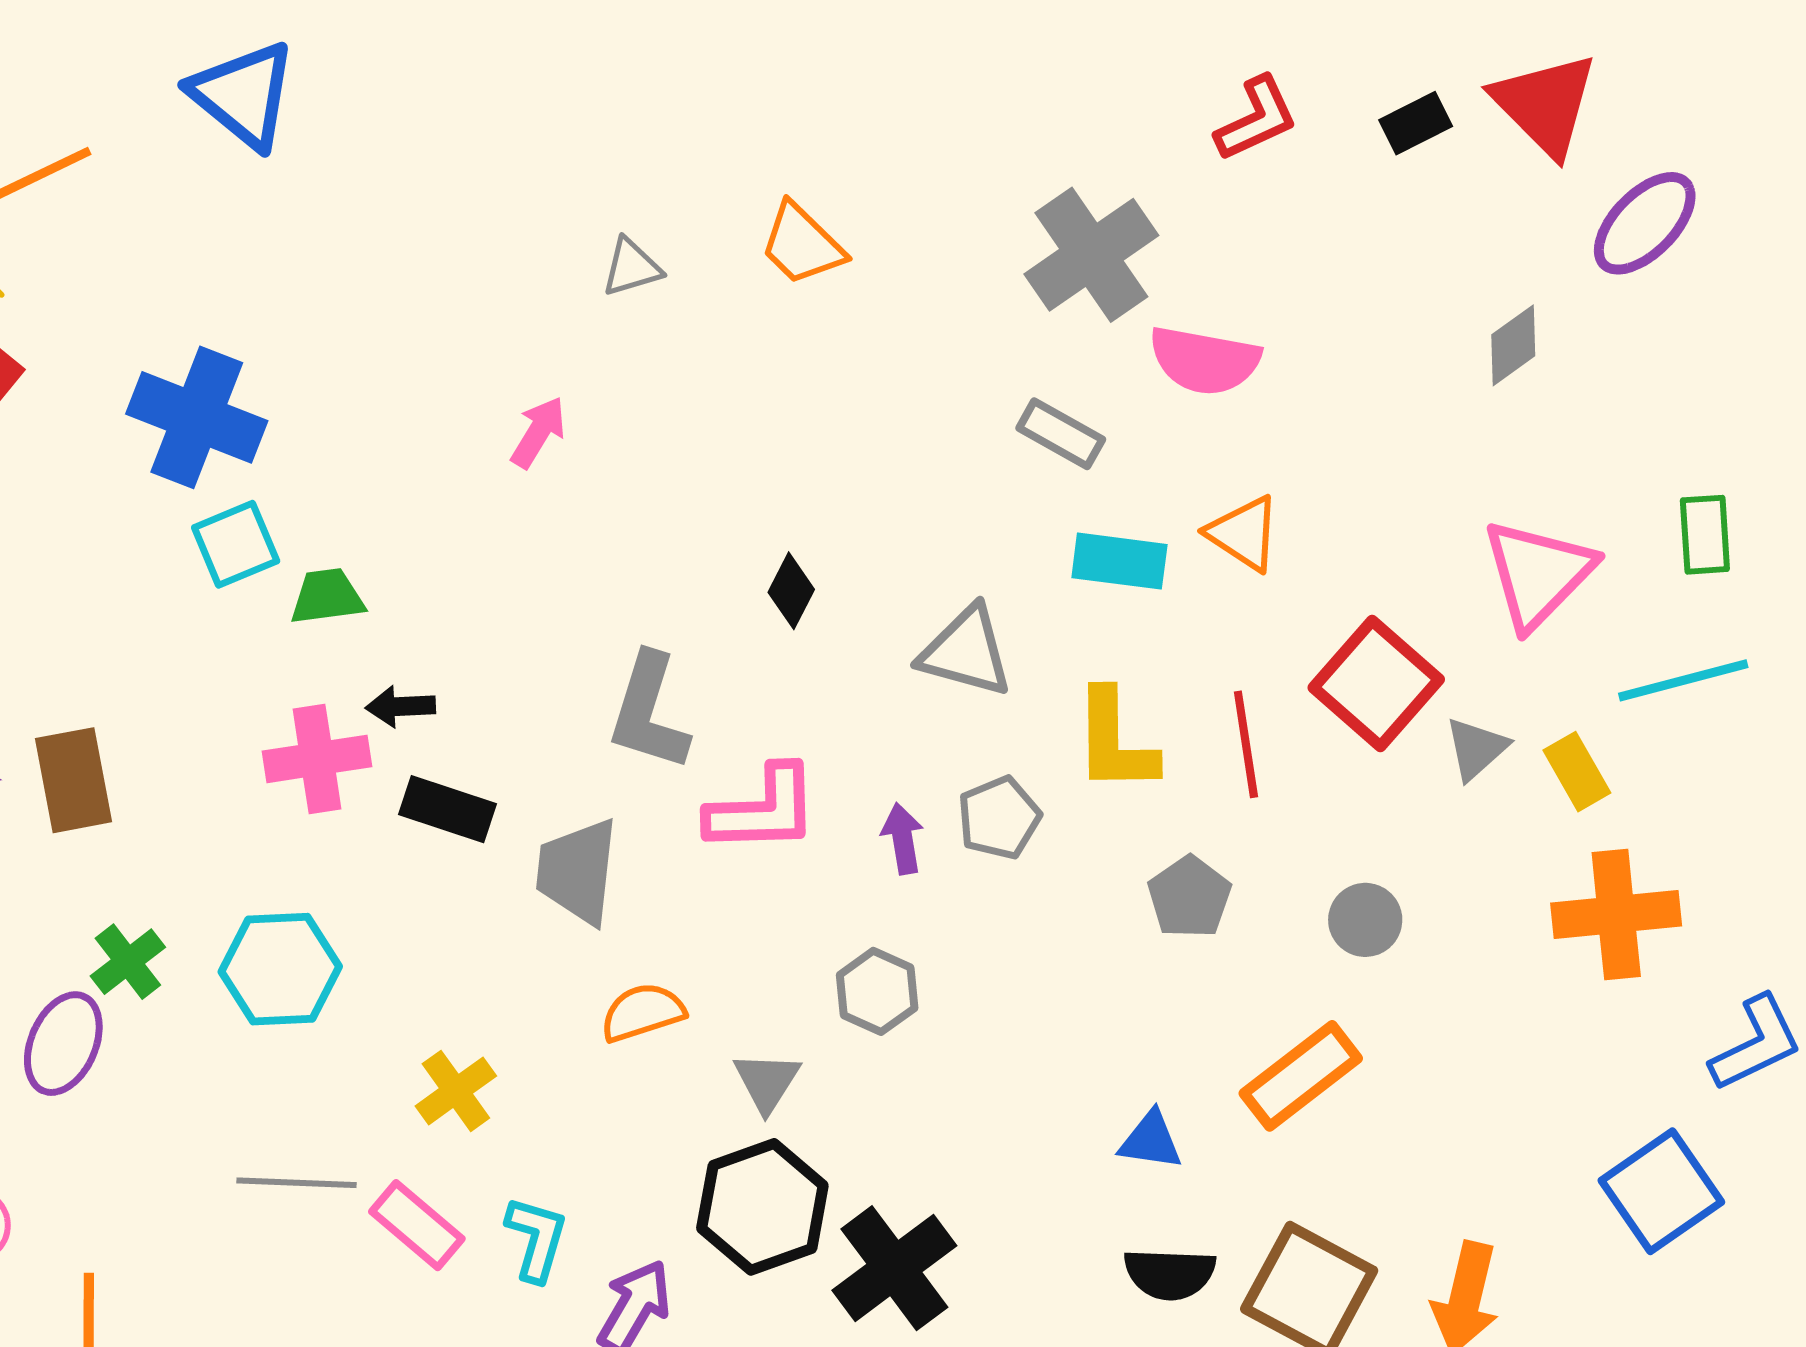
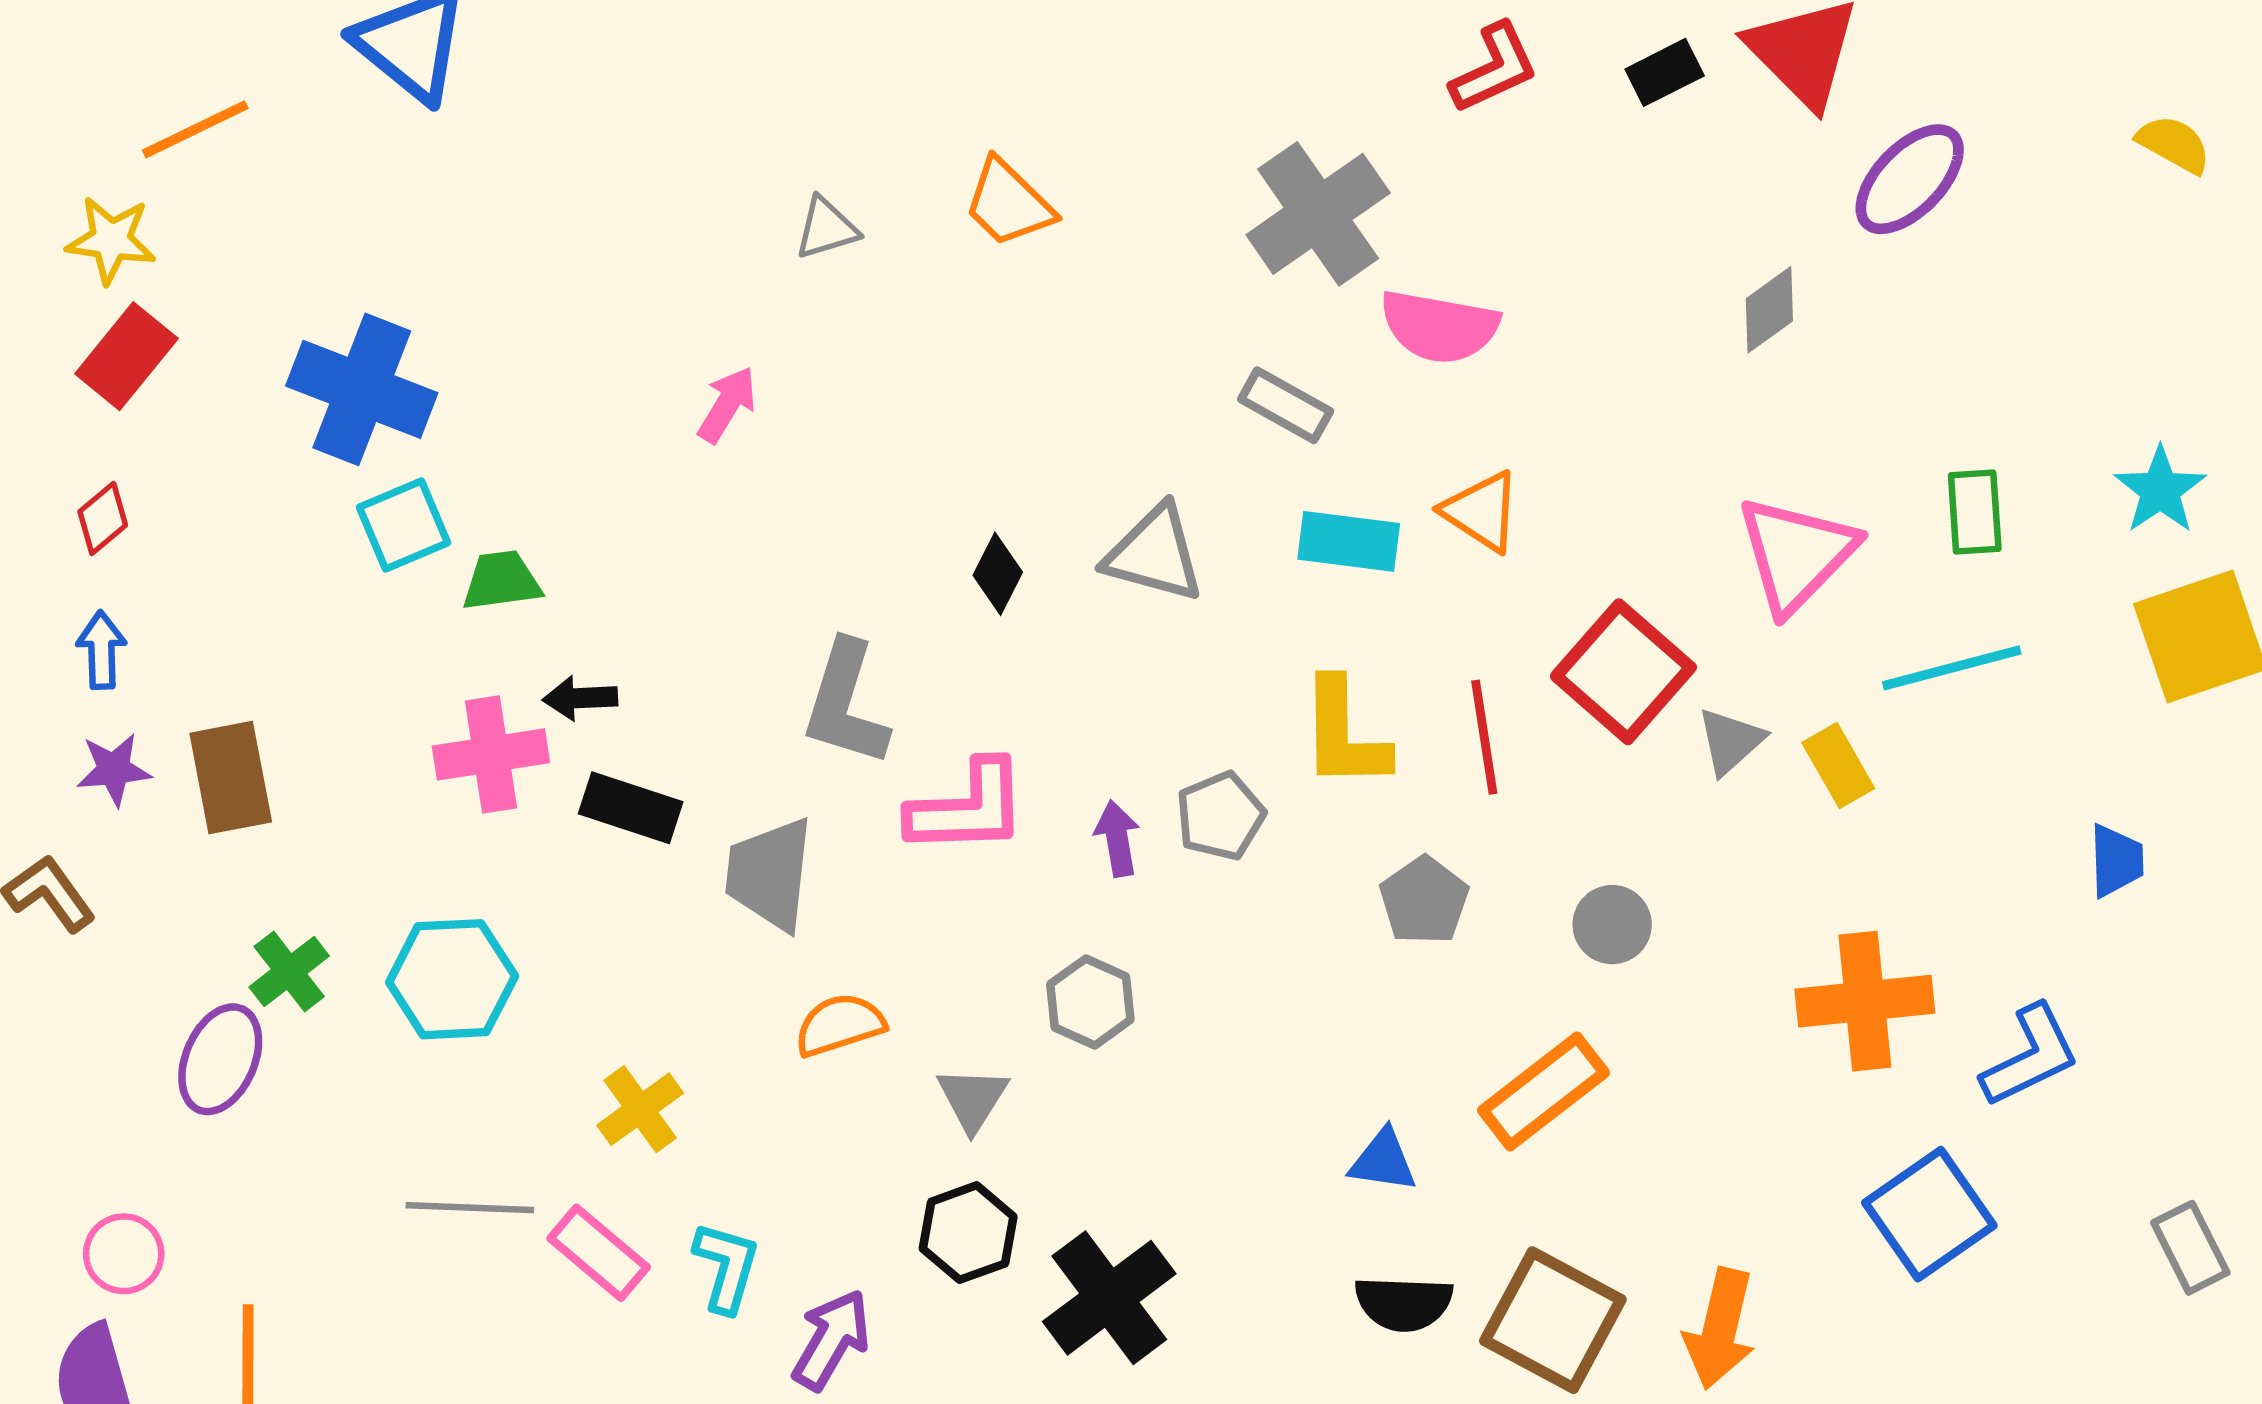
gray triangle: (966, 652) -> (1154, 554), moved
orange cross: (1616, 914) -> (1865, 1001), moved
black hexagon: (762, 1207) -> (968, 1233), size x0.7

